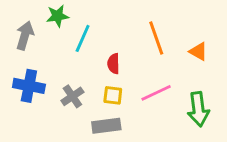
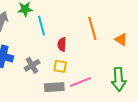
cyan line: (83, 38) -> (41, 26), turned -42
pink line: (156, 93) -> (81, 82), moved

